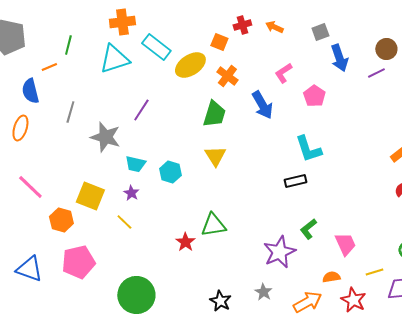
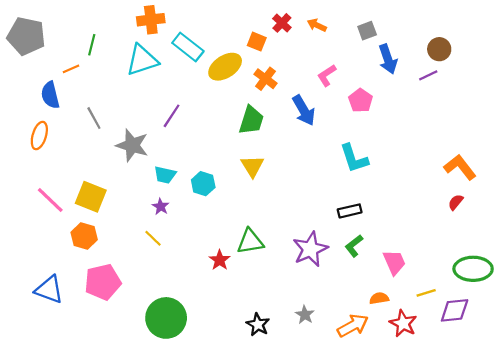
red cross: (242, 25) -> (282, 23), turned -30
gray line: (70, 112) -> (94, 118), turned -45
black rectangle: (295, 181) -> (350, 211), moved
yellow square: (90, 196) -> (91, 197), moved
purple star: (279, 252) -> (310, 249), moved

